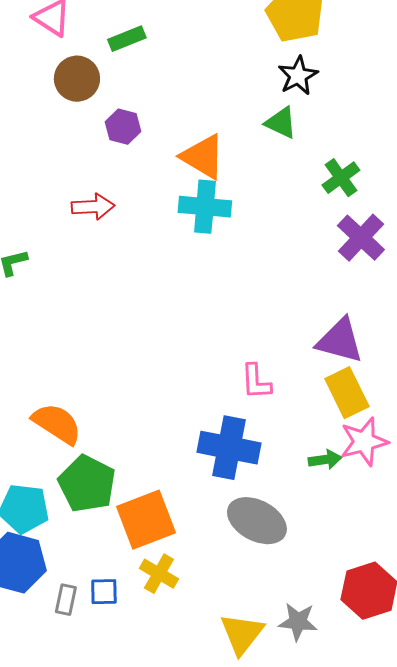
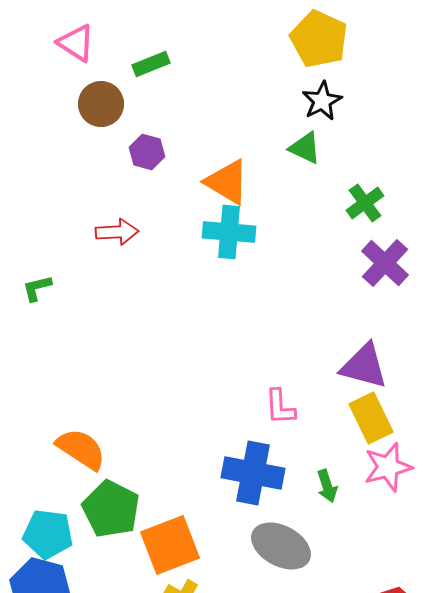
green arrow: (325, 460) -> (327, 486), moved, turned 80

